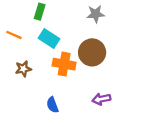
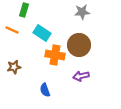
green rectangle: (40, 12) -> (24, 10), moved
brown star: (23, 69) -> (14, 67), moved
purple arrow: (101, 99) -> (81, 76), moved

